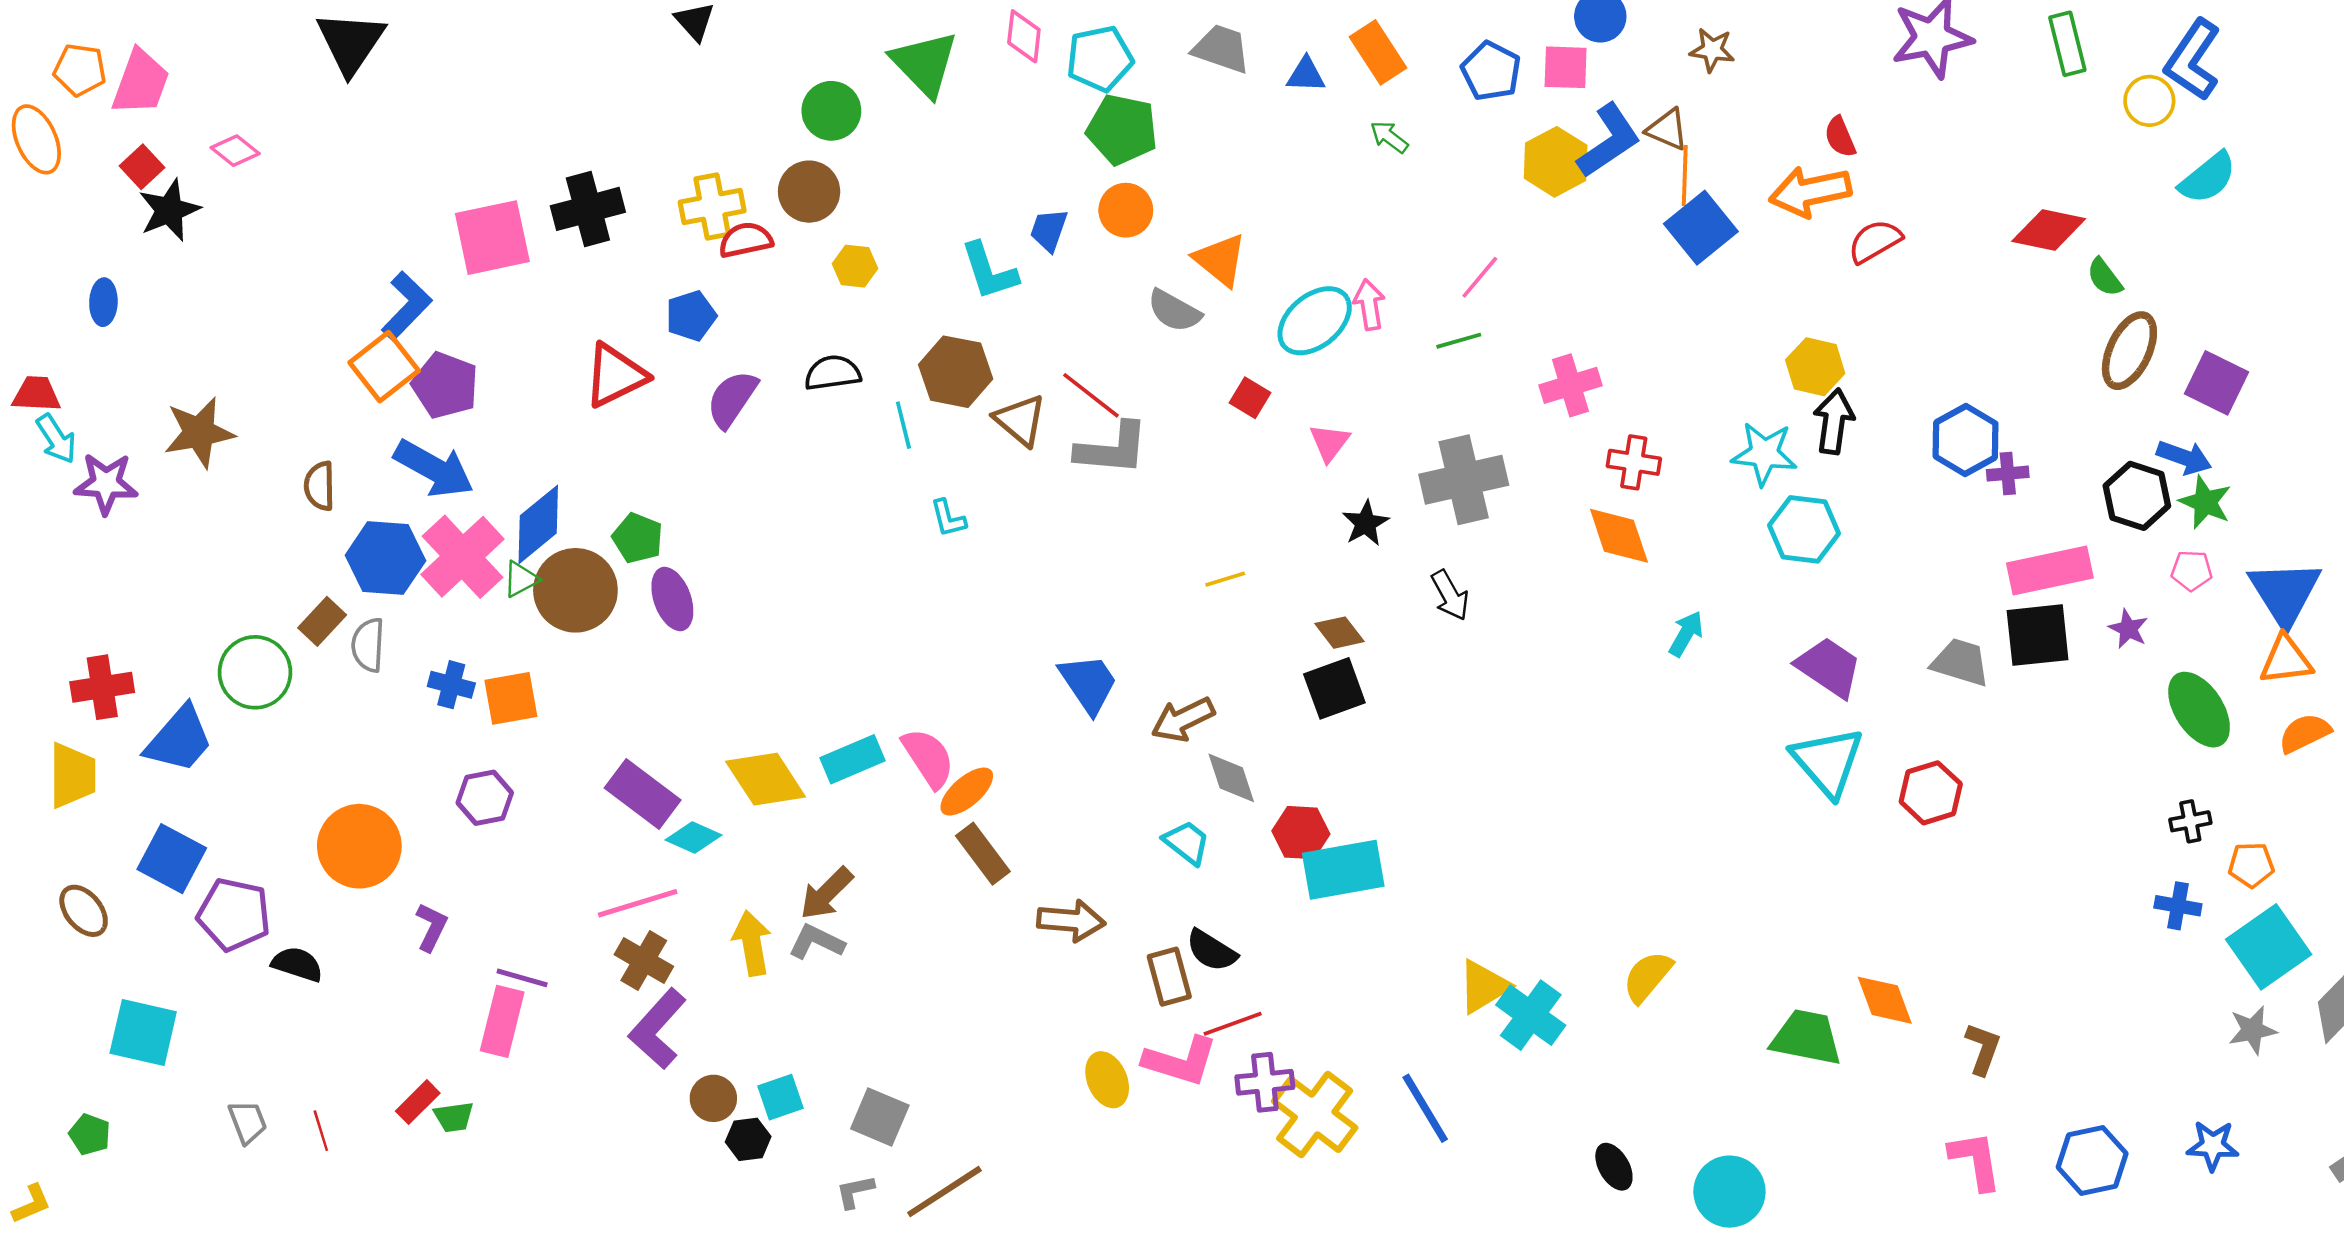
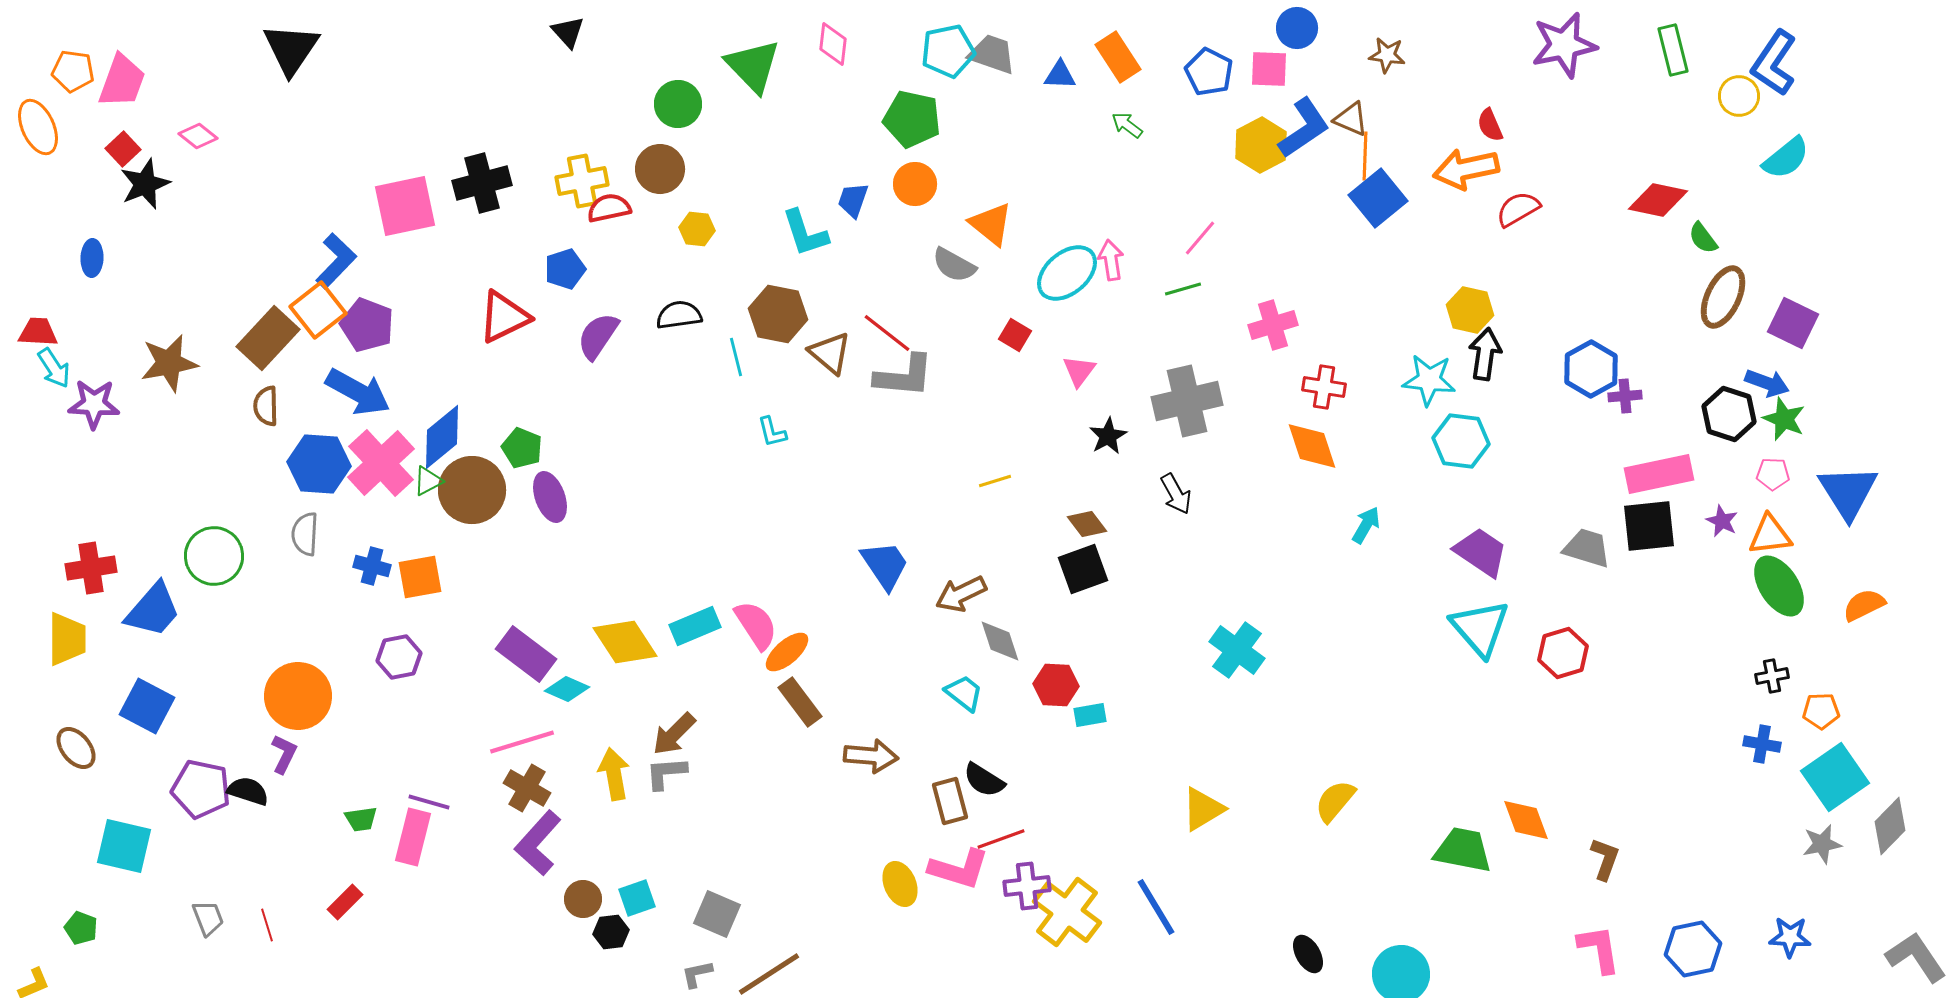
cyan pentagon: (1100, 59) -> (948, 51), moved
brown rectangle: (322, 621) -> (268, 338), moved, size x1.6
orange triangle: (2286, 660) -> (1770, 535), moved
cyan rectangle: (1343, 870) -> (1090, 715), size x0.5
purple pentagon: (234, 915) -> (201, 789), moved
purple L-shape: (431, 927) -> (284, 754), moved
gray L-shape: (816, 942) -> (666, 773), turned -30
cyan cross: (1531, 1015) -> (1237, 650), moved
green trapezoid: (454, 1117) -> (361, 819), moved

